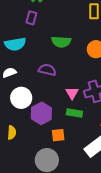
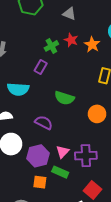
purple hexagon: (41, 113) -> (38, 156), moved
orange square: (58, 135) -> (40, 182), moved

